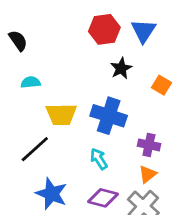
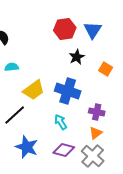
yellow trapezoid: (61, 114) -> (34, 90), turned -35

